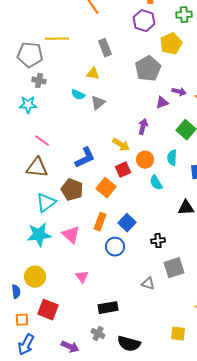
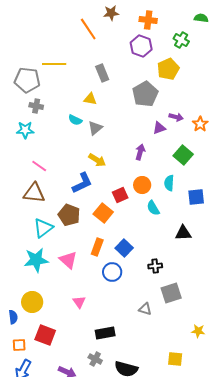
green cross: (184, 15) -> (181, 40), turned 35
yellow arrow: (121, 145) -> (97, 160), moved

